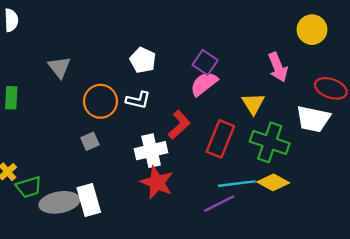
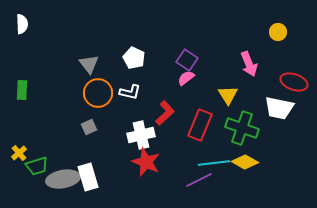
yellow circle: (312, 30) -> (278, 32), size x0.7
gray triangle: (59, 67) -> (89, 64), moved
pink semicircle: (204, 84) -> (186, 78), size x0.7

